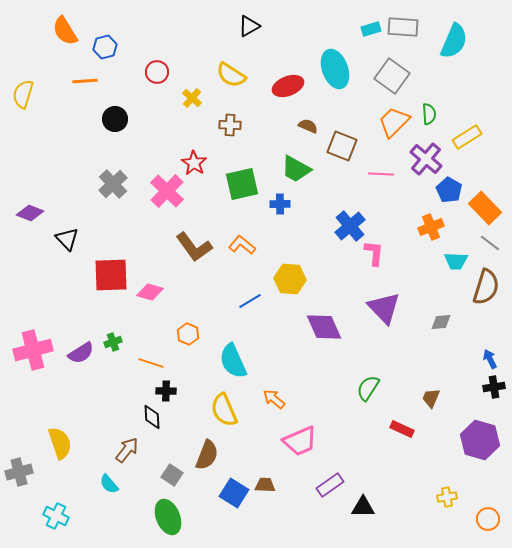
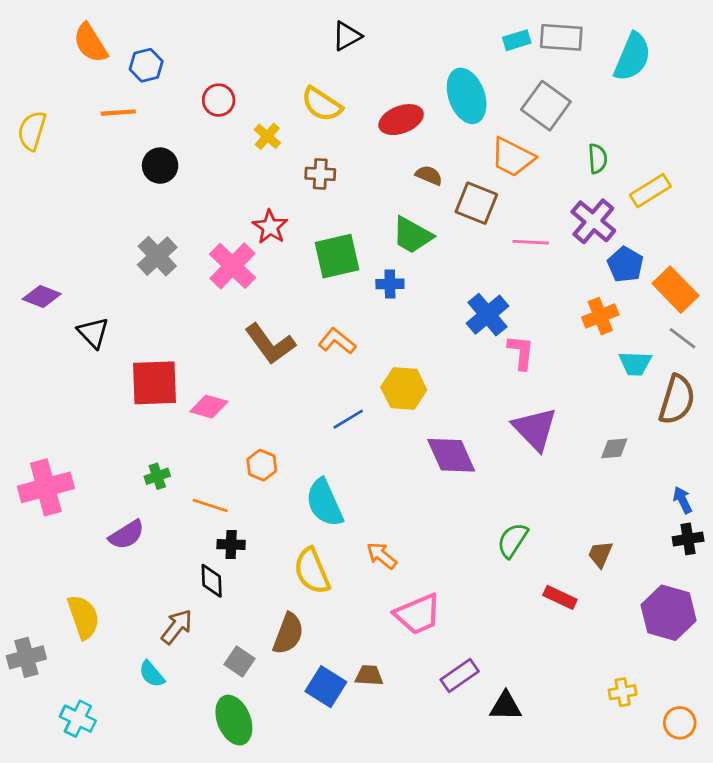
orange trapezoid: (394, 122) -> (513, 157), moved, turned -108
purple semicircle: (81, 353) -> (127, 535), moved

